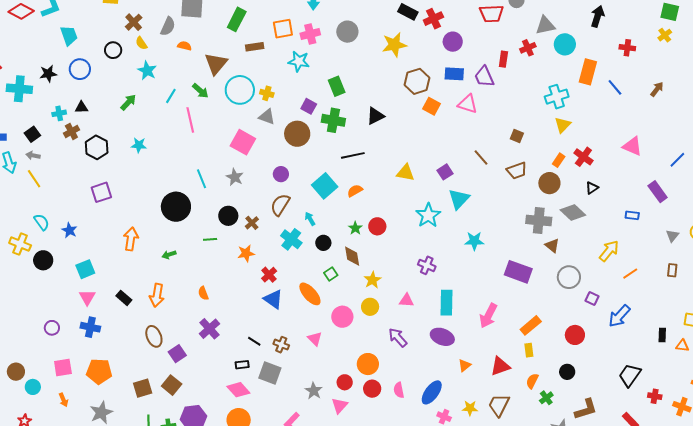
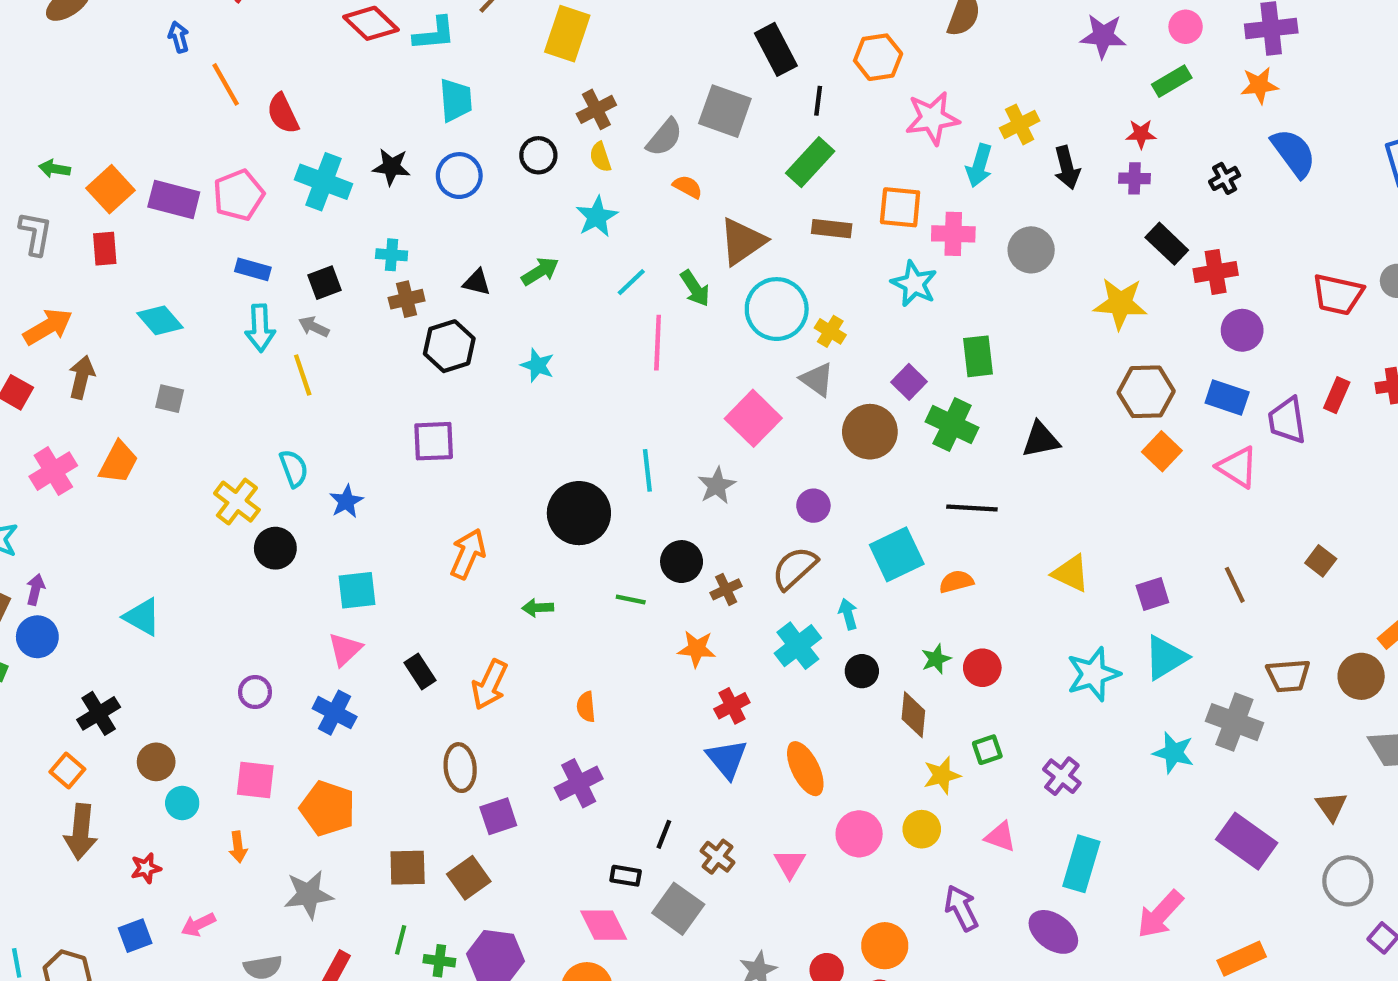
black triangle: (81, 107) -> (477, 282), moved
brown trapezoid: (517, 171) -> (1288, 676), moved
gray cross: (539, 220) -> (1234, 722), moved
green square: (331, 274) -> (987, 750), moved
black line: (254, 341) -> (664, 834), turned 64

